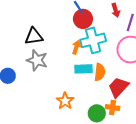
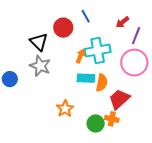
red arrow: (116, 10) -> (122, 22), turned 64
red circle: (83, 19) -> (63, 28), moved
black triangle: (34, 36) -> (39, 42), turned 48

